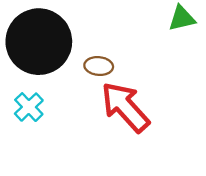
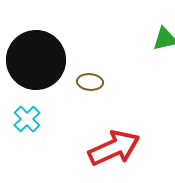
red arrow: (125, 107) -> (114, 148), moved, turned 108

